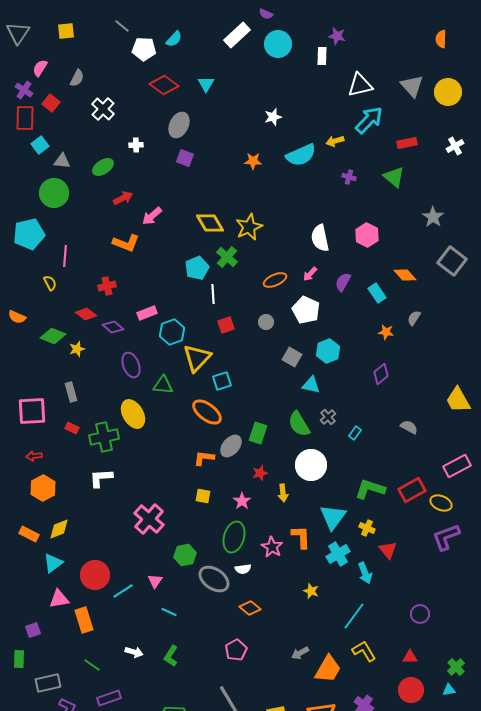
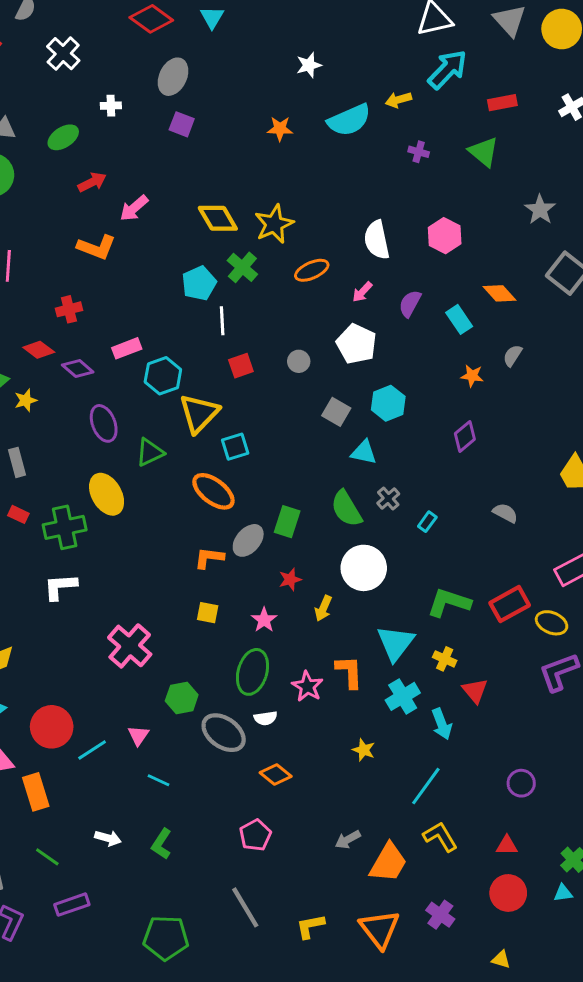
orange ellipse: (275, 280) -> (312, 270), moved
green triangle: (163, 385) -> (150, 452), turned -30
yellow arrow: (283, 493) -> (323, 608), turned 30

